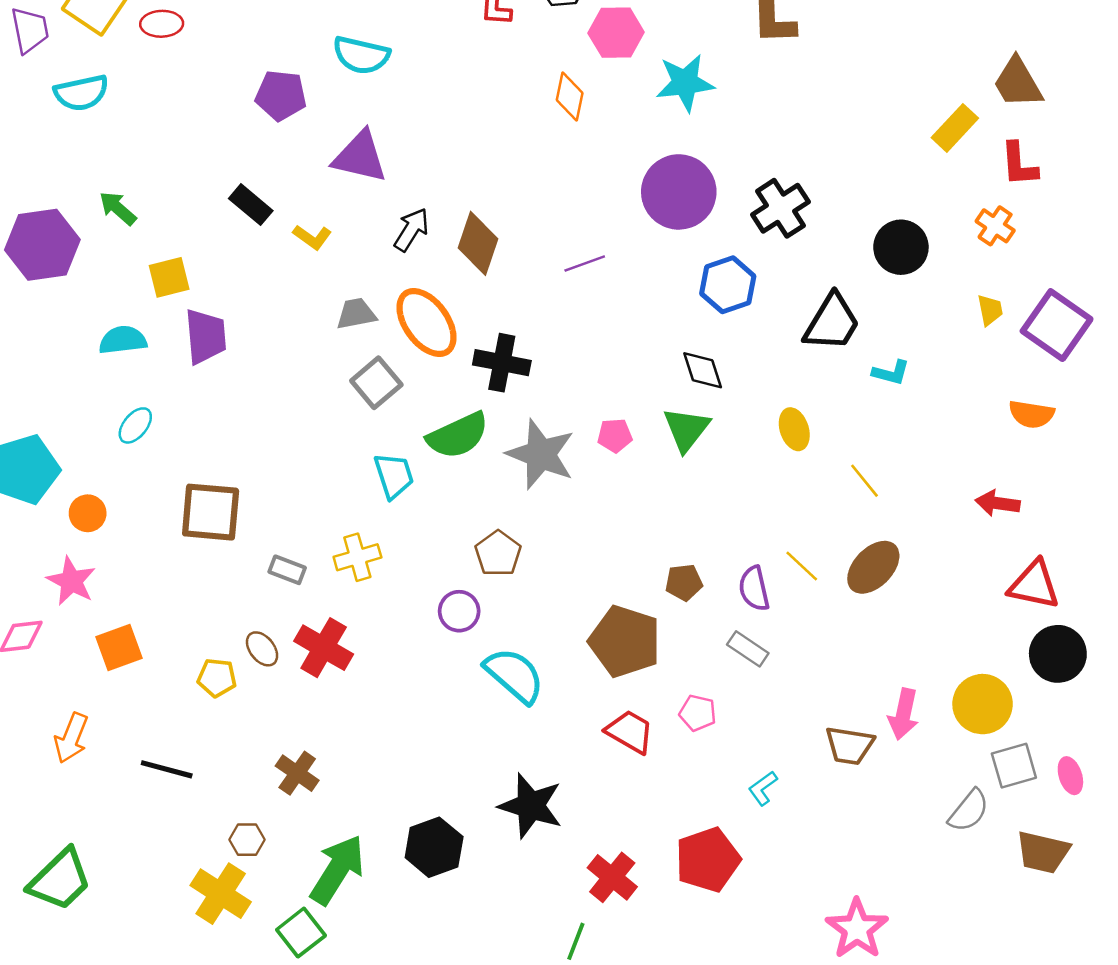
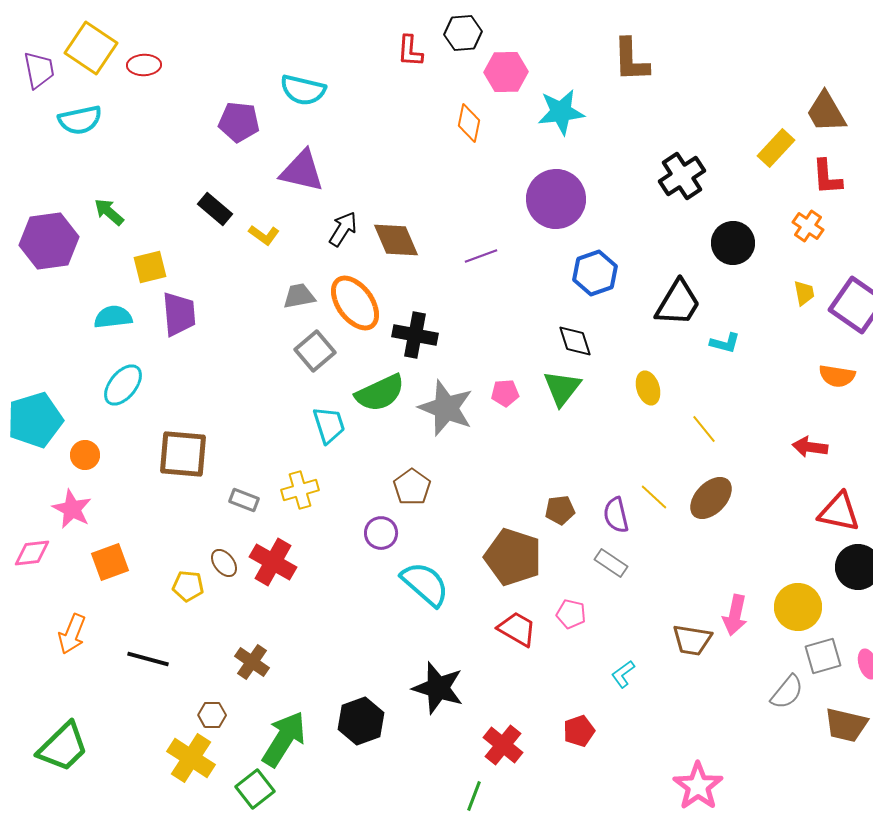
black cross: (780, 208) -> (682, 176), moved
brown diamond: (478, 243) -> (396, 240), turned -42
cyan ellipse: (135, 425) -> (123, 385), size x1.4
red pentagon: (708, 860) -> (579, 731), size x0.6

